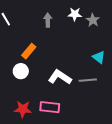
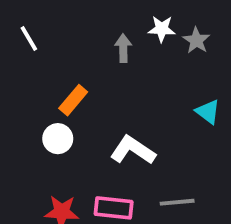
gray arrow: (48, 20) -> (123, 48), moved
gray line: (88, 80) -> (177, 202), moved

